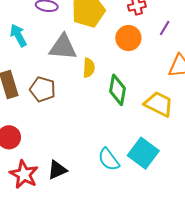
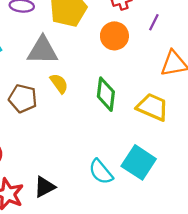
yellow semicircle: (89, 68) -> (59, 83), moved, turned -36

